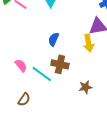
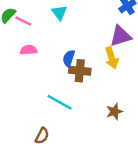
brown cross: (60, 64) -> (80, 71), moved
pink semicircle: (21, 65) -> (29, 50), moved, turned -48

